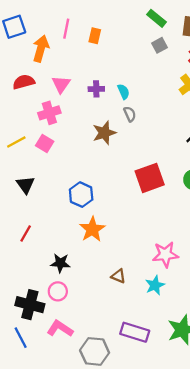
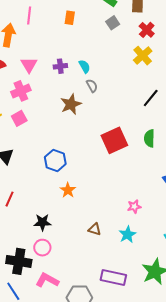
orange rectangle: (95, 36) -> (70, 18), moved
pink square: (45, 144) -> (19, 118), turned 35
orange star: (92, 229) -> (68, 190), size x0.7
pink star: (165, 254) -> (134, 207), size x0.6

